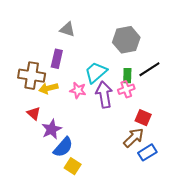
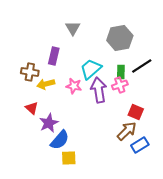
gray triangle: (67, 29) -> (73, 28), moved, turned 42
brown cross: (32, 76) -> (30, 72), size x0.7
yellow square: (73, 166) -> (69, 158), turned -35

